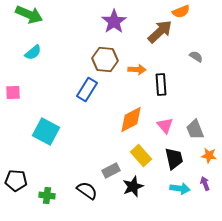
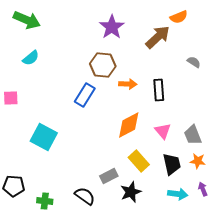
orange arrow: (137, 70) -> (128, 84), moved
orange star: (209, 156) -> (198, 161), moved

